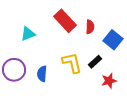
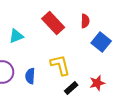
red semicircle: (90, 27) -> (85, 21), moved
black rectangle: (95, 62) -> (71, 88), moved

